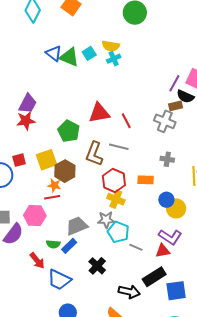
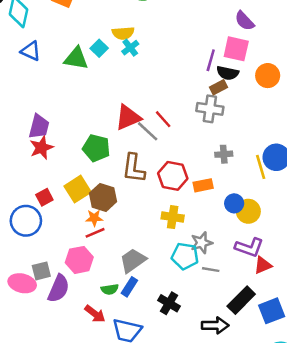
blue triangle: (54, 53) -> (31, 51), moved
gray line: (119, 147) -> (148, 131), moved, turned 42
red hexagon: (114, 180) -> (173, 176), moved
gray star: (106, 220) -> (202, 243), moved
red triangle: (163, 251) -> (263, 265), moved

